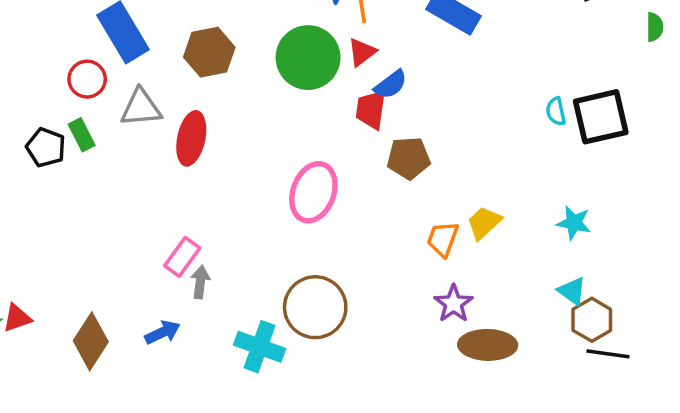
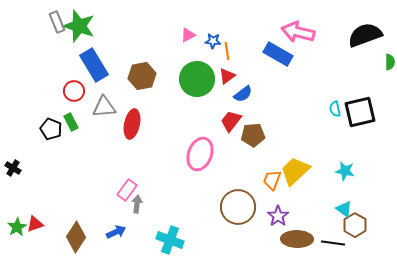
red trapezoid: (371, 110) -> (231, 121), moved, turned 30
yellow trapezoid: (484, 223) -> (295, 171), size x1.5
brown circle: (315, 307) -> (238, 207), moved
black line: (608, 354) -> (333, 243), moved

